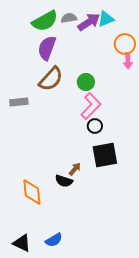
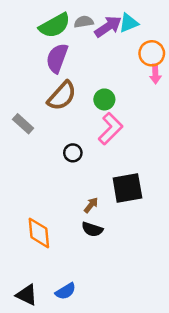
gray rectangle: (19, 102) -> (23, 124), turned 48
black circle: (95, 126) -> (73, 153), moved
black semicircle: (64, 181) -> (92, 229), moved

